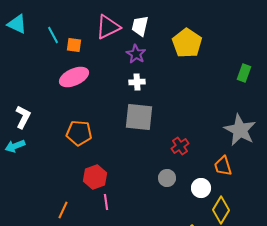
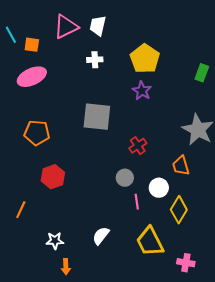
yellow pentagon: (187, 43) -> (145, 59), moved
purple star: (136, 54) -> (142, 91), moved
white cross: (137, 82) -> (95, 60), moved
pink line: (106, 202) -> (137, 202), moved

